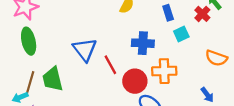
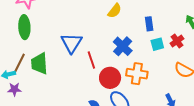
red cross: (202, 14) -> (177, 41), moved
blue cross: (143, 43) -> (123, 46), turned 30

